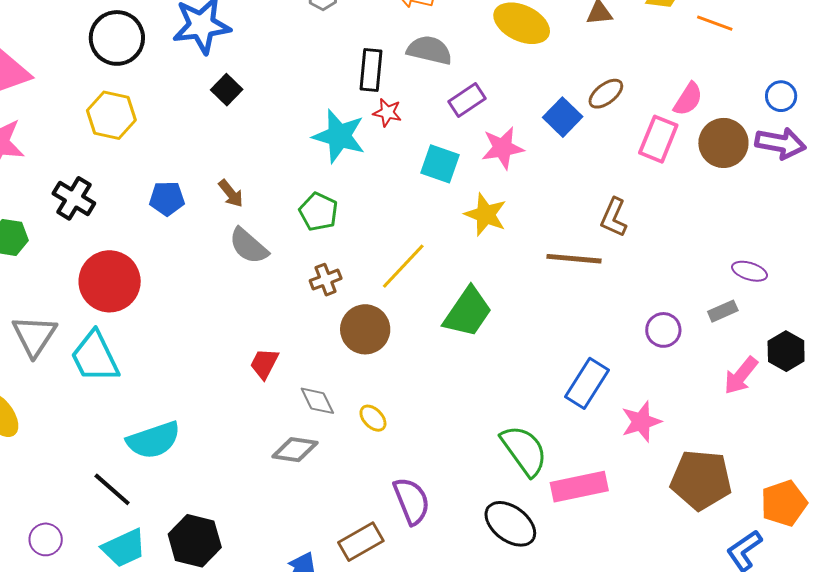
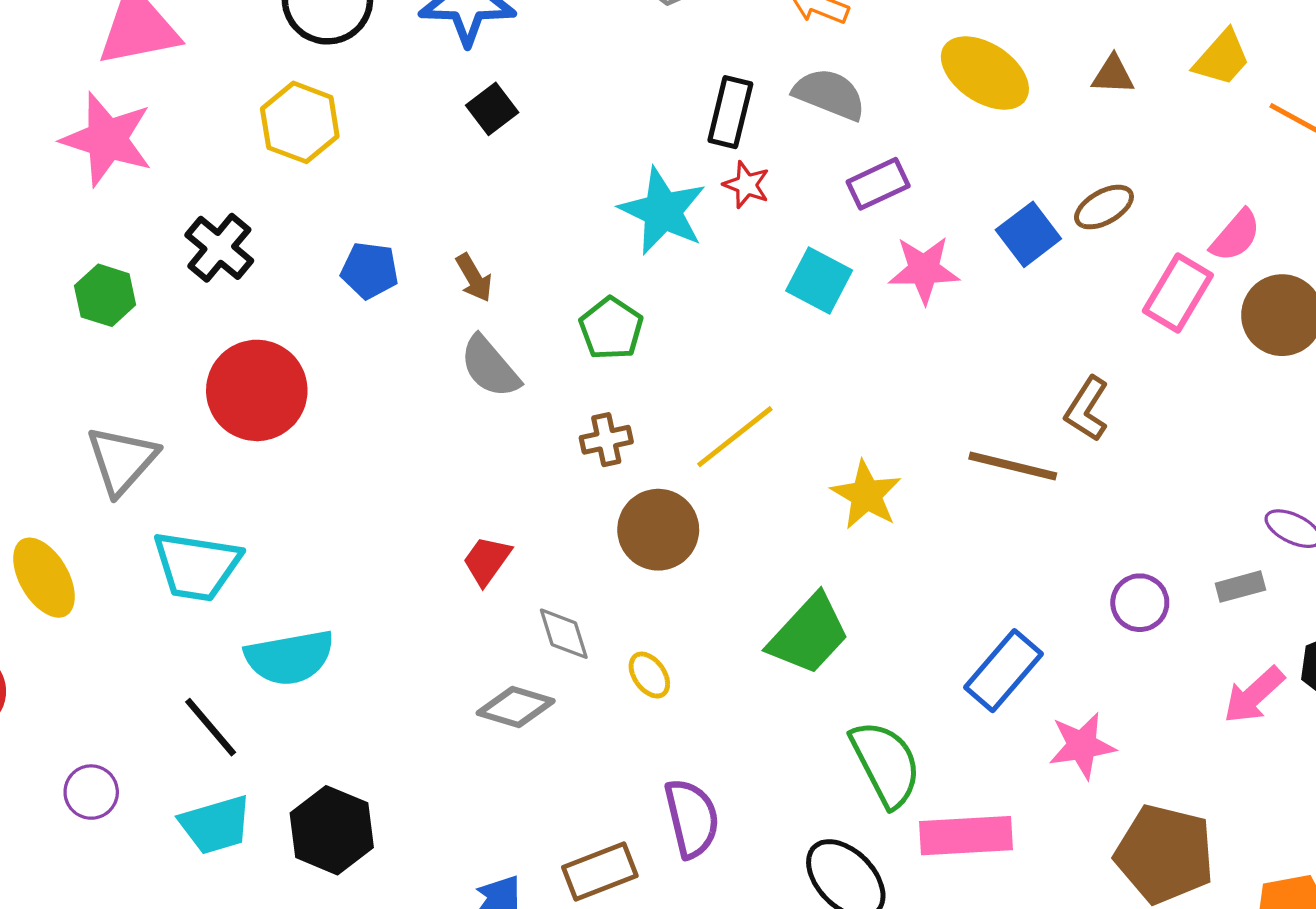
yellow star: (486, 214) -> (866, 495), moved
green trapezoid: (468, 312) -> (809, 635), moved
cyan trapezoid: (95, 357) -> (197, 566), moved, turned -64

